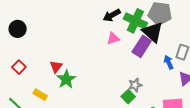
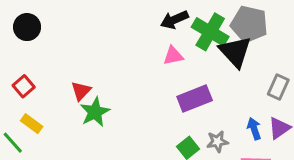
purple rectangle: (142, 46) -> (195, 98), moved, turned 30
blue arrow: (169, 62) -> (254, 129), moved
gray star: (135, 85) -> (217, 142), moved
yellow rectangle: (40, 95) -> (32, 124), moved

